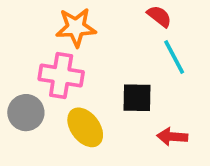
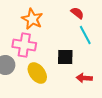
orange star: (76, 27) -> (32, 19), turned 30

